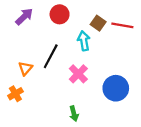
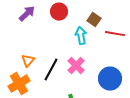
red line: (122, 25) -> (115, 34), moved
black line: (51, 56) -> (51, 70), moved
orange cross: (15, 94) -> (19, 84), size x1.5

